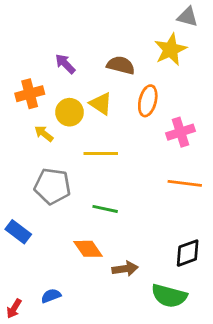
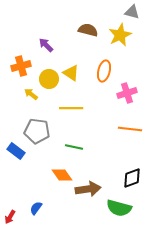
brown semicircle: (121, 65) -> (88, 30), moved
blue rectangle: (18, 232) -> (16, 151), moved
brown arrow: (125, 269) -> (88, 189), size x1.4
blue semicircle: (51, 296) -> (36, 208), turned -32

